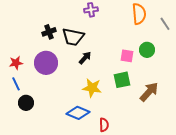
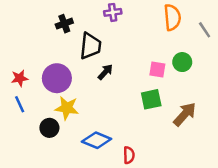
black cross: (49, 32) -> (64, 24), moved
black trapezoid: (73, 37) -> (90, 46), turned -95
yellow star: (92, 88) -> (67, 108), moved
black circle: (26, 103) -> (49, 128), moved

